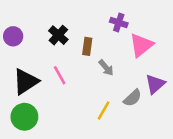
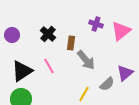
pink triangle: (141, 45) -> (121, 31), moved
gray arrow: (106, 68) -> (86, 60), size x1.5

